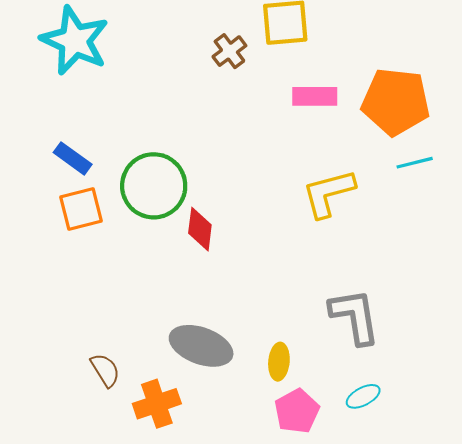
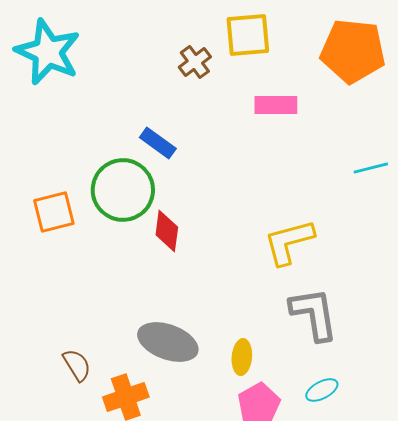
orange pentagon: (396, 102) -> (353, 51), moved
blue rectangle: (73, 158) -> (158, 143), moved
yellow L-shape: (328, 193) -> (289, 242), moved

